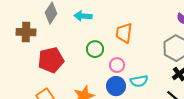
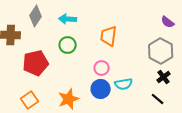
green circle: (95, 49) -> (68, 45), moved

